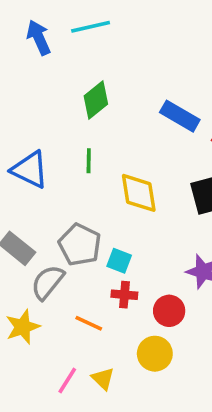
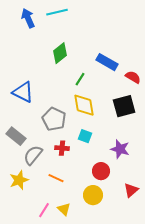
green line: (89, 161) -> (80, 79), moved, turned 32
gray pentagon: (80, 245) -> (54, 119), moved
cyan square: (119, 261) -> (85, 136), moved
red cross: (124, 295) -> (62, 148), moved

